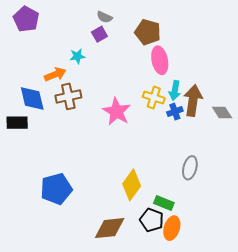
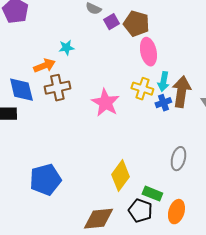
purple square: (99, 34) -> (111, 22), moved
orange ellipse: (172, 228) -> (176, 212), moved

